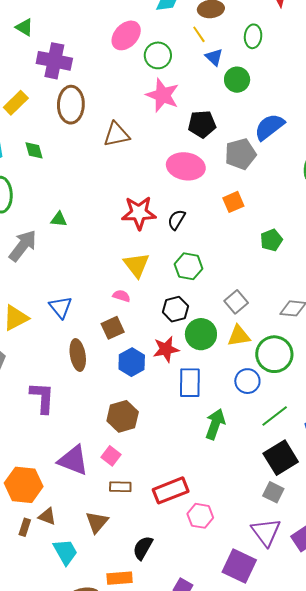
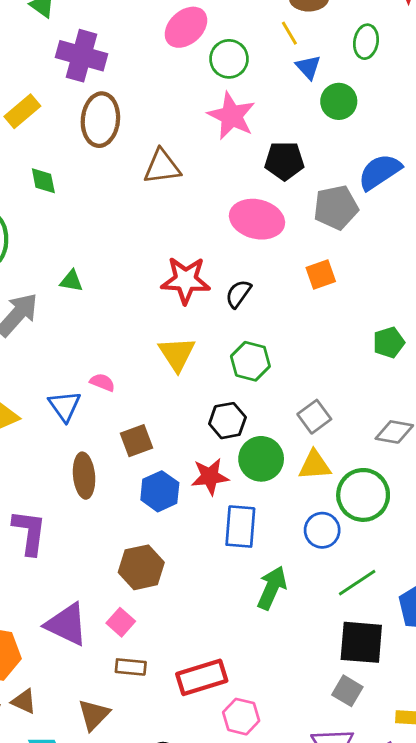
green pentagon: (271, 240) -> (389, 342), moved
pink semicircle: (121, 296) -> (102, 382), moved
black square: (281, 458) -> (361, 642), turned 32

